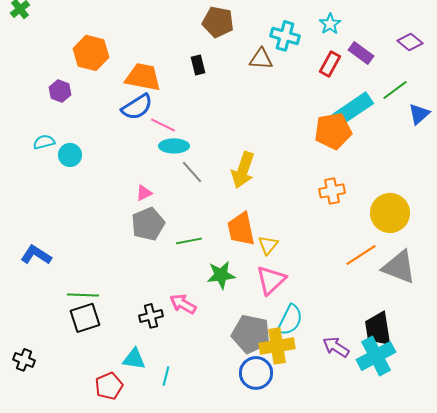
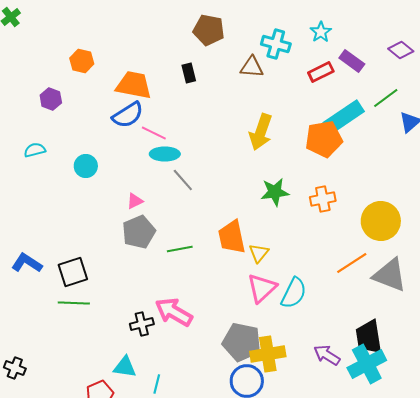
orange hexagon: (91, 53) -> (82, 61), size x0.7
red rectangle: (330, 64) -> (321, 72), turned 35
cyan circle: (70, 155) -> (86, 166), moved
yellow arrow: (243, 170) -> (261, 132), moved
green star: (221, 275) -> (275, 192), moved
pink arrow: (183, 304) -> (174, 312), size x1.4
black square: (85, 318) -> (73, 272), moved
cyan semicircle: (290, 320) -> (294, 293), moved

